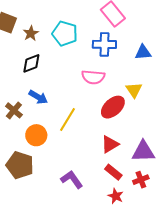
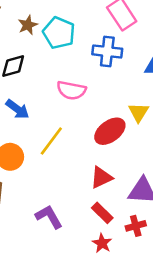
brown star: (31, 33) -> (28, 25), moved
pink semicircle: (93, 77) -> (71, 90), moved

